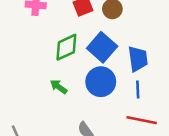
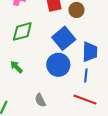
green diamond: (66, 47) -> (22, 31), moved
green arrow: (59, 87) -> (16, 67), moved

